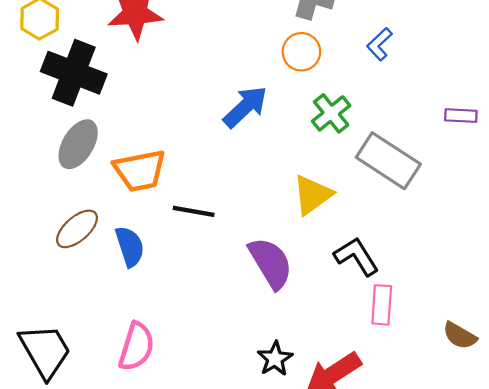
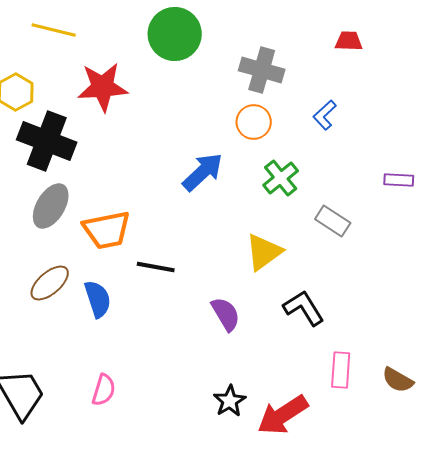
gray rectangle: (388, 161) -> (333, 221), size x0.6
purple semicircle: (271, 263) -> (226, 314), size x0.7
pink rectangle: (382, 305) -> (341, 370), moved
pink semicircle: (136, 347) -> (104, 390), size x0.7

